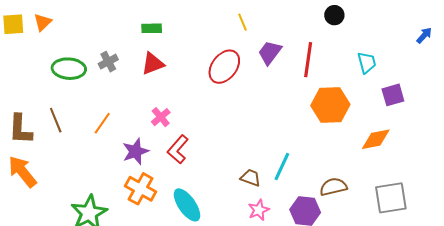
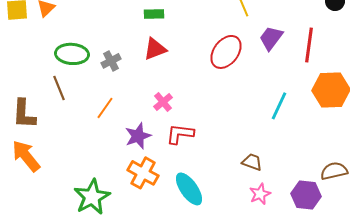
gray cross: (108, 62) -> (111, 61), moved
brown line: (56, 120) -> (59, 88), moved
red L-shape: (178, 149) -> (180, 134), turned 56
cyan line: (282, 167) -> (279, 106), moved

